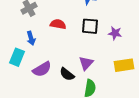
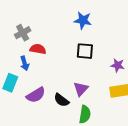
red semicircle: (58, 24) -> (38, 49), moved
purple star: (115, 33) -> (118, 65), moved

